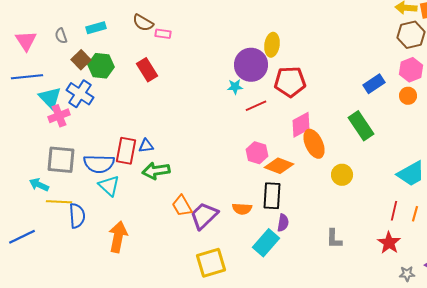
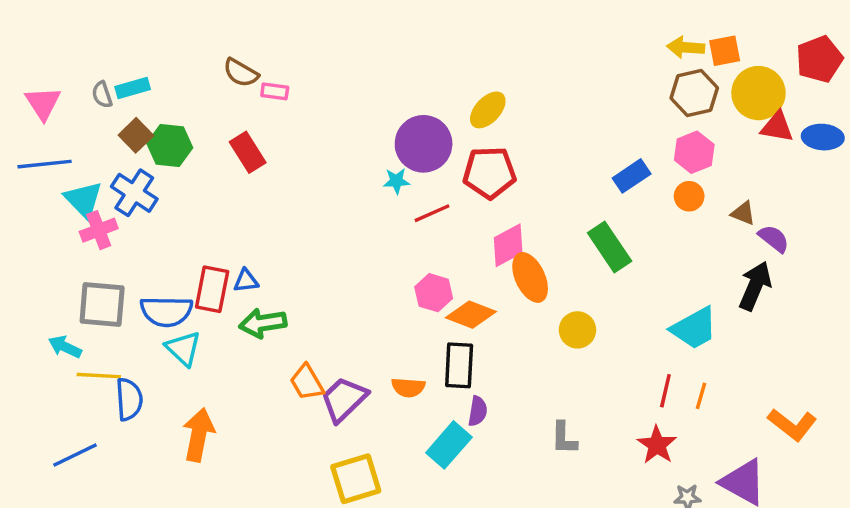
cyan rectangle: (96, 28) -> (133, 88), moved
yellow ellipse: (272, 45) -> (488, 110), moved, turned 35
blue line: (22, 237) -> (75, 455), moved

